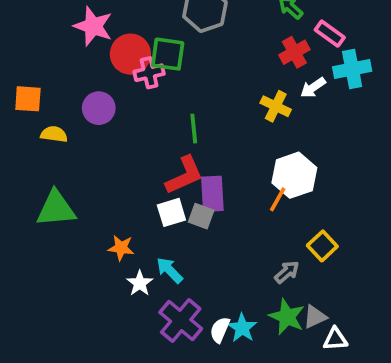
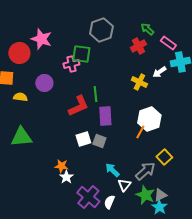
red cross: (294, 52) -> (138, 46), moved
red circle: (130, 54) -> (19, 53), moved
red L-shape: (184, 175) -> (78, 106), moved
purple rectangle: (212, 194) -> (105, 116), moved
orange star: (121, 248) -> (61, 166), moved
cyan arrow: (170, 270) -> (112, 170), moved
gray arrow: (287, 272) -> (145, 171), size x1.5
cyan star: (242, 328) -> (159, 207), moved
white triangle: (335, 339) -> (124, 185), moved, turned -48

